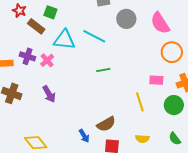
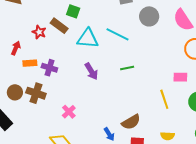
red star: (19, 11) -> (39, 32), moved
purple cross: (27, 56) -> (49, 68), moved
pink cross: (47, 60) -> (69, 112), moved
purple arrow: (49, 94) -> (91, 71), moved

